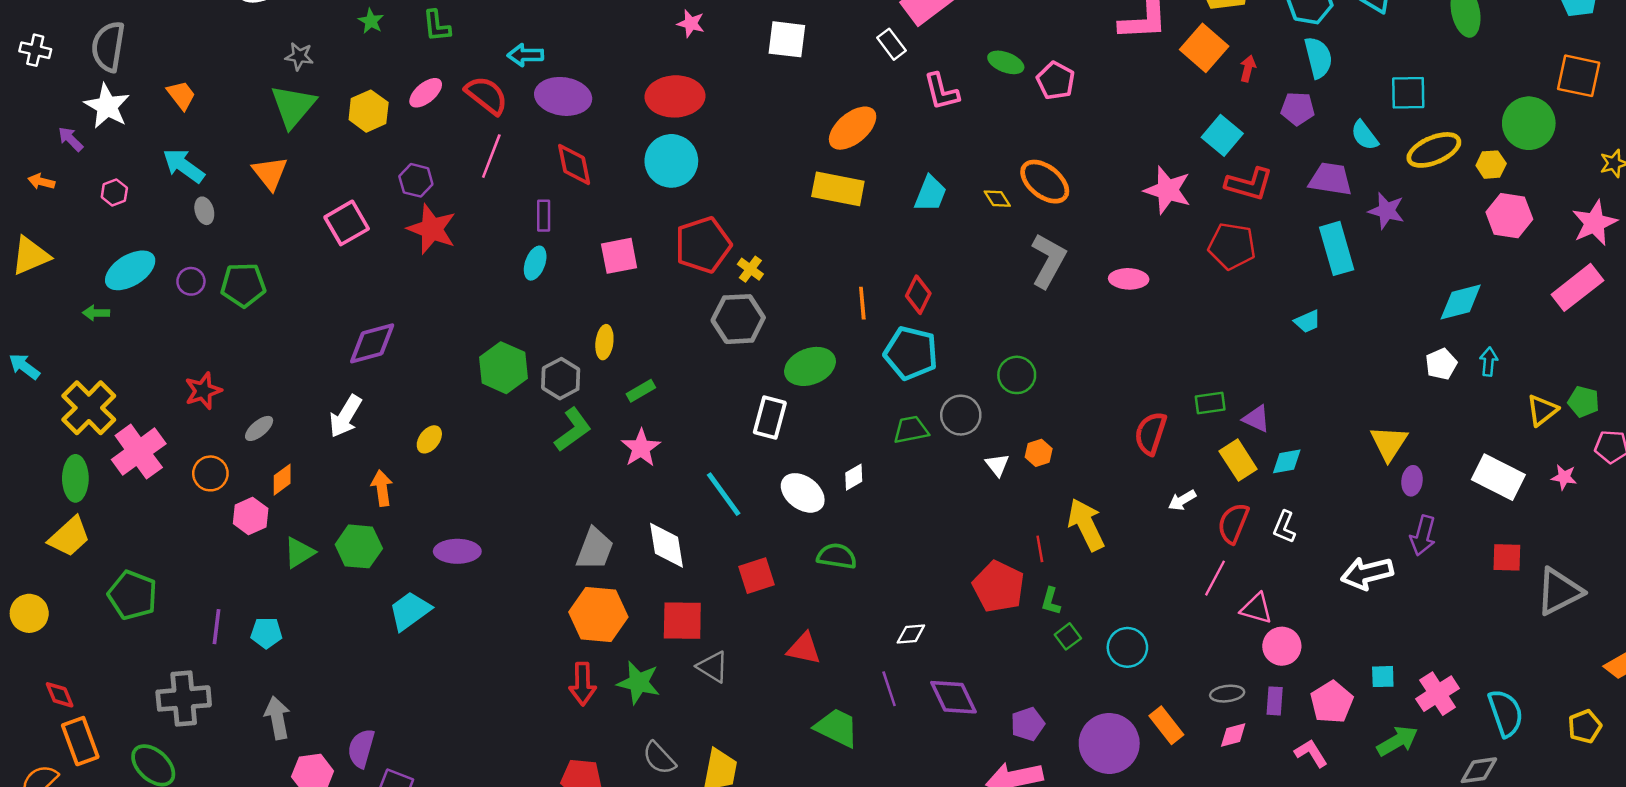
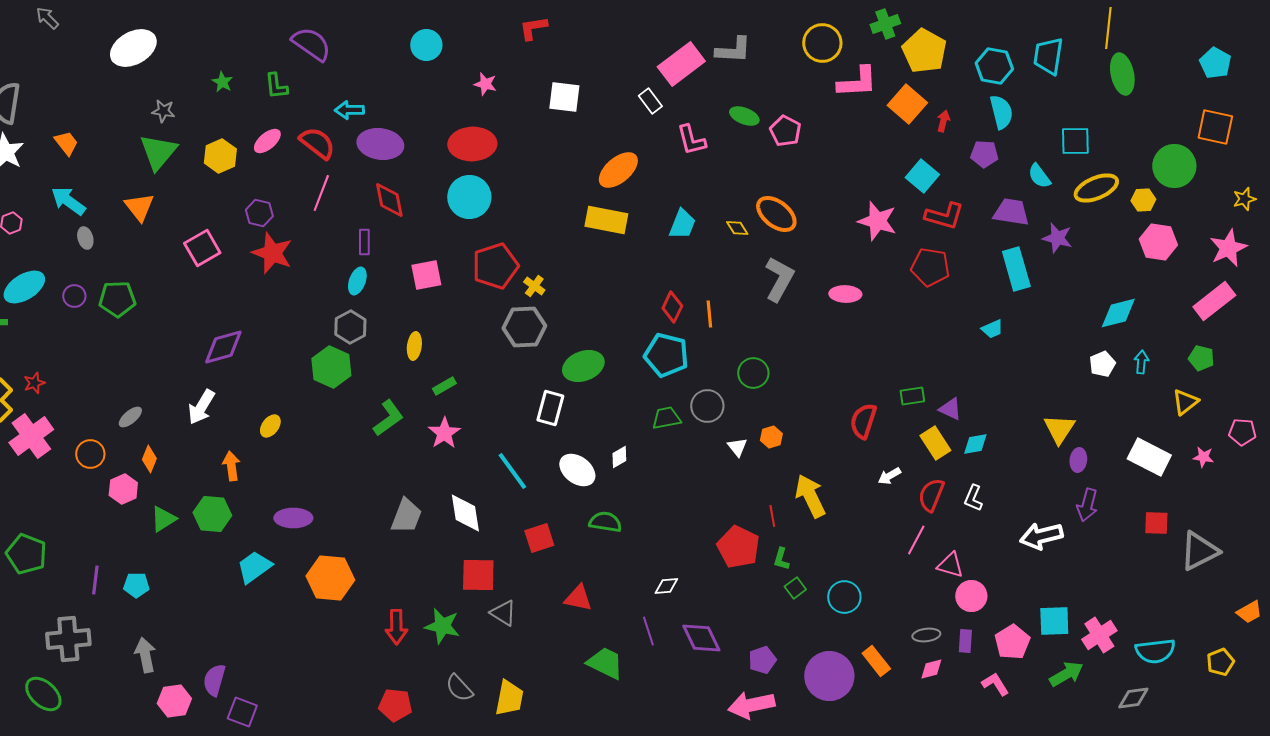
orange line: (862, 303) -> (709, 314), moved
gray hexagon: (561, 379) -> (350, 327), moved
red star: (203, 391) -> (34, 383), moved, size x0.7
green pentagon: (1583, 402) -> (1201, 358), moved
orange diamond: (282, 480) -> (149, 459), turned -32
orange hexagon: (598, 615) -> (330, 578), moved
cyan square: (1383, 677) -> (1054, 621), size x1.6
cyan semicircle: (1506, 713) -> (1155, 651), turned 102

